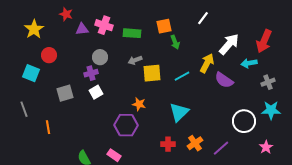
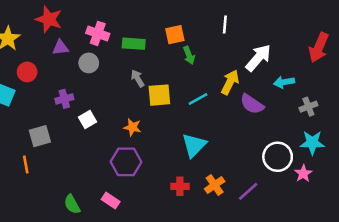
red star: (66, 14) -> (49, 19), size x1.5
white line: (203, 18) -> (225, 24), turned -32
purple triangle: (82, 29) -> (60, 48), moved
red arrow: (264, 41) -> (319, 48), moved
gray circle: (100, 57) -> (89, 63), moved
gray arrow: (135, 60) -> (138, 78), turned 80
purple cross: (91, 73) -> (64, 99), moved
gray square: (65, 93) -> (40, 136), moved
orange star: (139, 104) -> (132, 127), moved
pink star: (266, 147) -> (303, 173), moved

